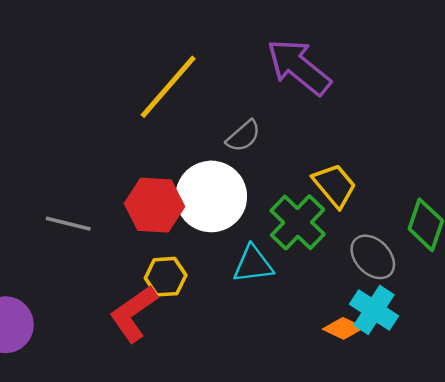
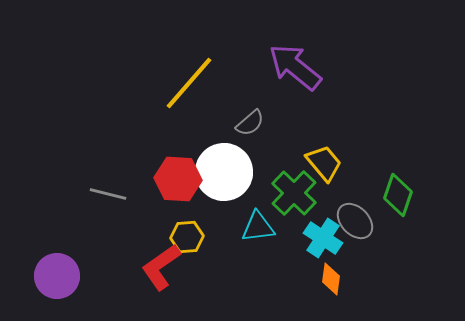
cyan cross: (374, 310) -> (323, 238), moved
orange diamond: (343, 328) -> (331, 279), turned 72

